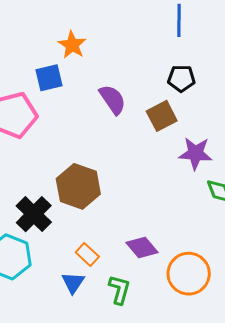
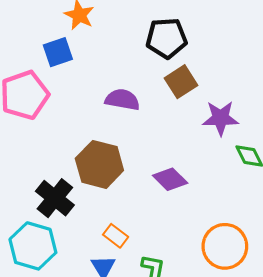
black pentagon: (181, 78) -> (166, 38), moved, size x1.4
purple semicircle: (113, 99) -> (122, 100), moved, turned -40
purple diamond: (142, 247) -> (170, 179), moved

